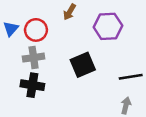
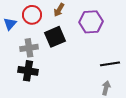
red circle: (36, 30) -> (32, 15), moved
black square: (83, 65) -> (55, 37), moved

